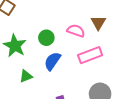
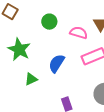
green circle: (46, 38) -> (49, 22), moved

